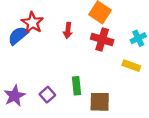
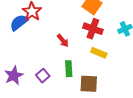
red arrow: (68, 30) -> (63, 41), moved, turned -48
yellow rectangle: (131, 66) -> (99, 53), moved

